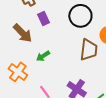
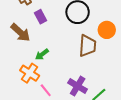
orange cross: (18, 72) -> (30, 73), moved

